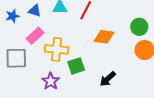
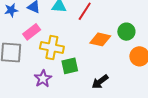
green circle: (139, 27) -> (126, 32), moved

